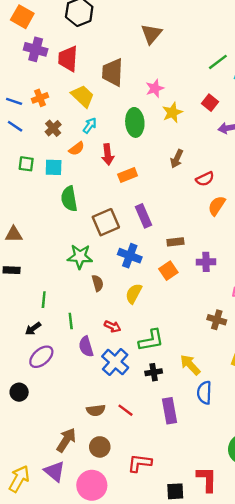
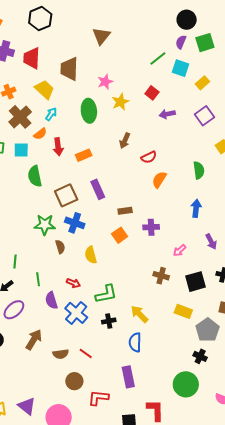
brown cross: (53, 128) -> (20, 117), size x1.6
red arrow: (108, 154) -> (58, 147), moved
blue cross: (130, 256) -> (75, 223), moved
yellow semicircle: (134, 293) -> (91, 255), turned -42
blue semicircle: (204, 393) -> (135, 342), moved
purple rectangle: (169, 411) -> (128, 377), moved
brown arrow: (66, 440) -> (34, 340), moved
brown circle: (100, 447) -> (74, 381), moved

